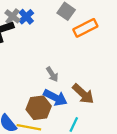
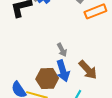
blue arrow: (55, 98) -> (63, 71), turned 40

